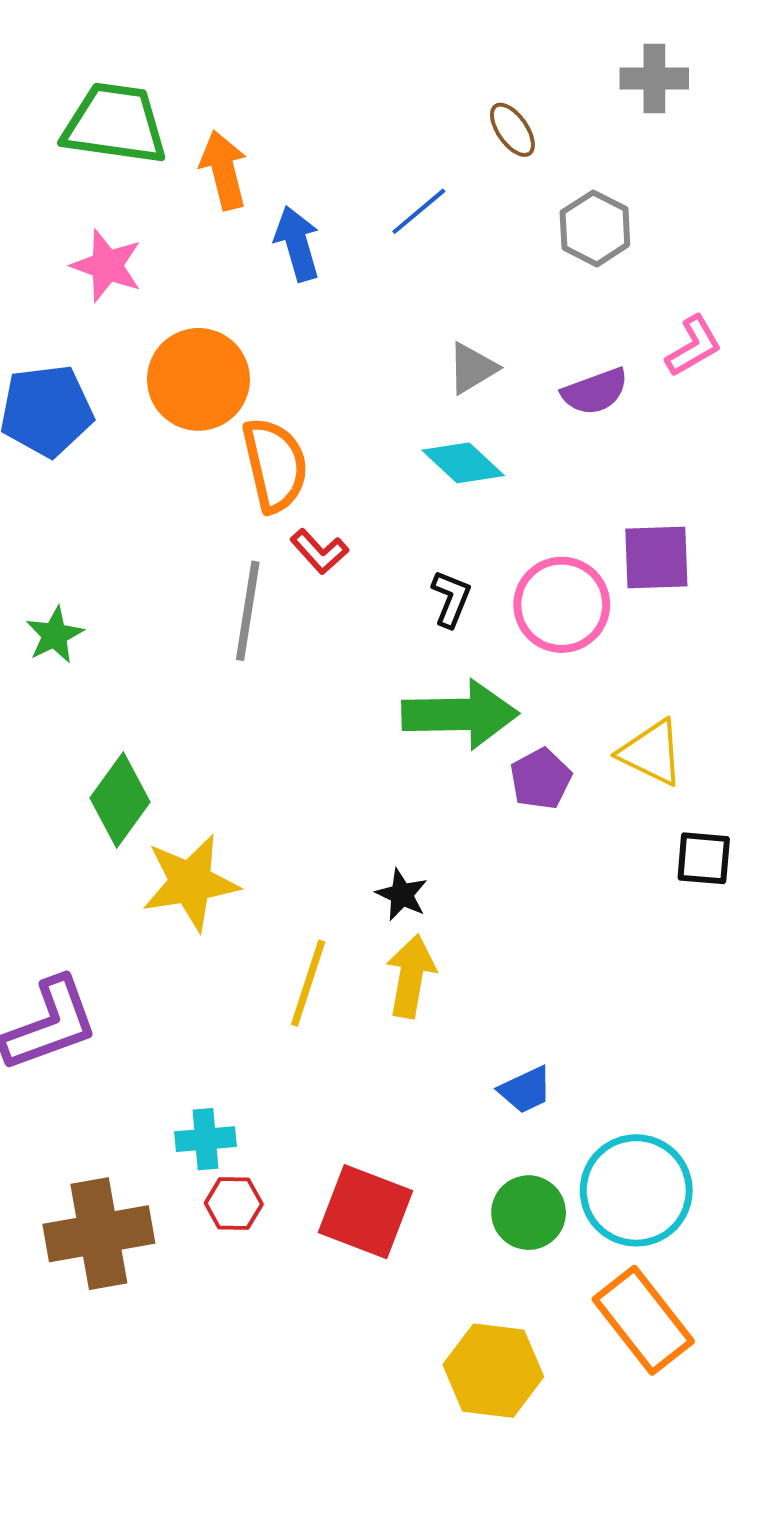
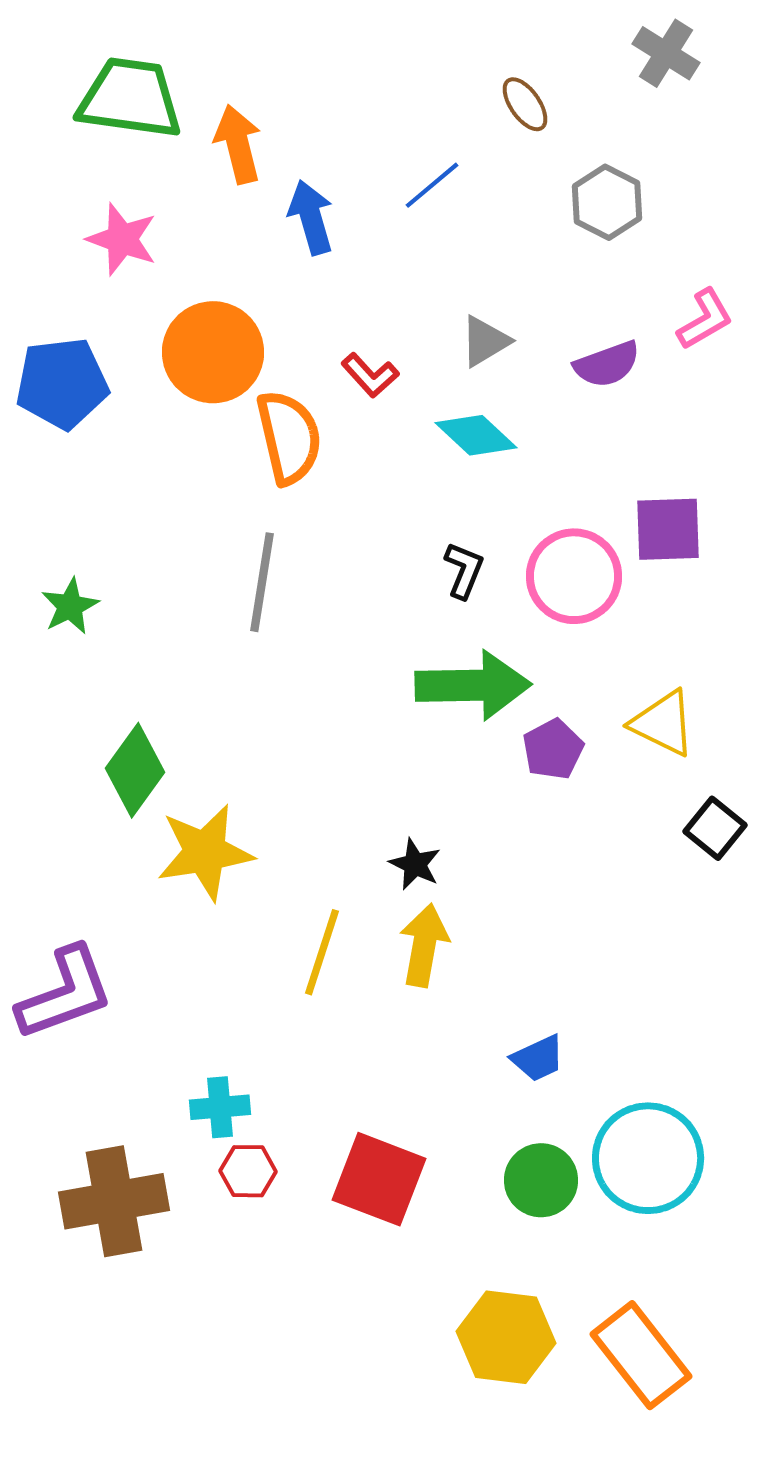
gray cross: (654, 78) -> (666, 53), turned 32
red L-shape: (319, 551) -> (370, 375), moved
black square: (704, 858) -> (715, 828), turned 34
orange rectangle: (643, 1320) -> (641, 1355), moved

